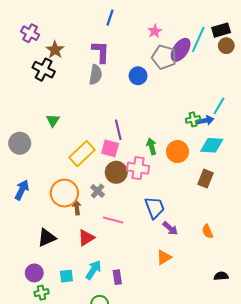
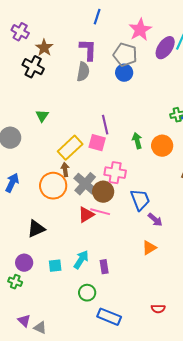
pink star: (155, 31) -> (140, 30), size x1.6
gray pentagon: (164, 57) -> (125, 55), moved
pink cross: (138, 168) -> (115, 173), moved
brown circle: (116, 172) -> (103, 192), moved
gray cross: (98, 191) -> (85, 184), size x1.6
brown arrow: (77, 208) -> (65, 170), moved
red triangle: (86, 238) -> (86, 215), moved
green cross: (42, 293) -> (15, 282), moved, turned 32

